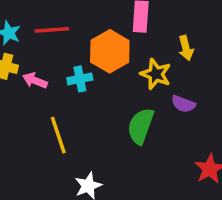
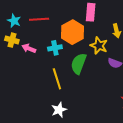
green semicircle: (141, 126) -> (79, 64), moved
yellow line: (58, 135) -> (57, 79), moved

